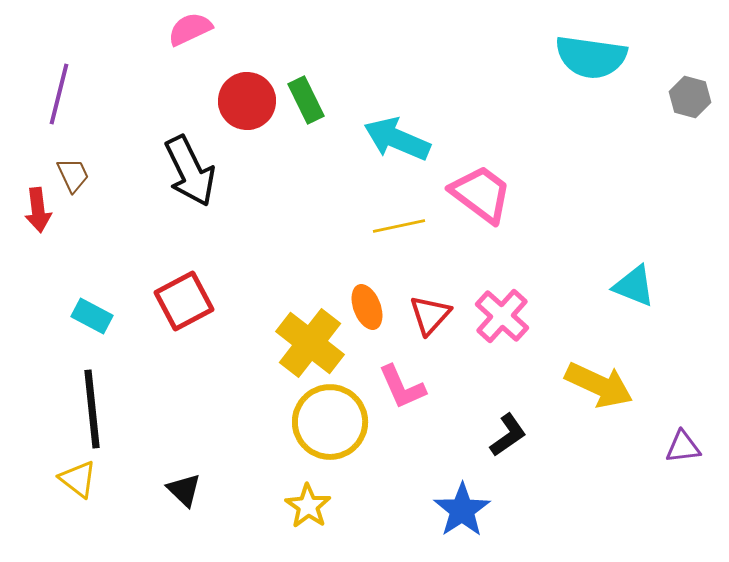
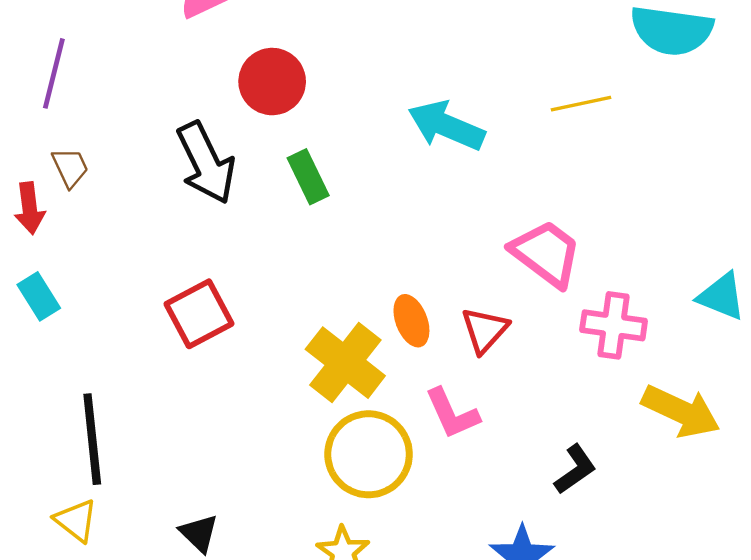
green rectangle: (306, 100) -> (308, 177), moved
pink trapezoid: (481, 194) -> (546, 253), moved
yellow line: (399, 226) -> (581, 104), moved
cyan rectangle: (92, 316) -> (39, 296), moved, turned 30
pink cross: (502, 316) -> (614, 325), moved, turned -34

